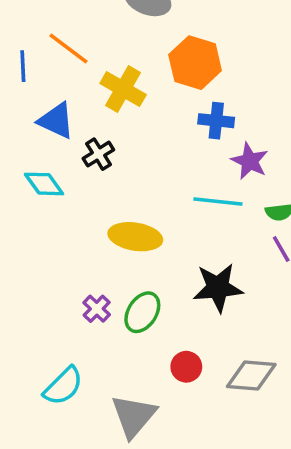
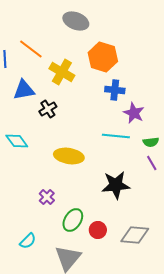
blue triangle: (56, 121) -> (24, 90), turned -35
cyan diamond: (44, 184) -> (17, 141), moved
green ellipse: (142, 312) -> (73, 220), moved
cyan semicircle: (63, 386) -> (28, 241), size x0.7

